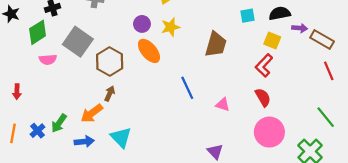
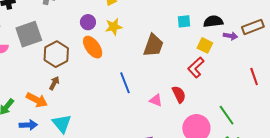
brown rectangle: (322, 40) -> (253, 27), moved, turned -55
gray square: (78, 42) -> (29, 34), turned 32
red semicircle: (263, 97) -> (179, 94), moved
orange arrow: (92, 113) -> (37, 100), turned -120
green line: (326, 117) -> (227, 115), moved

